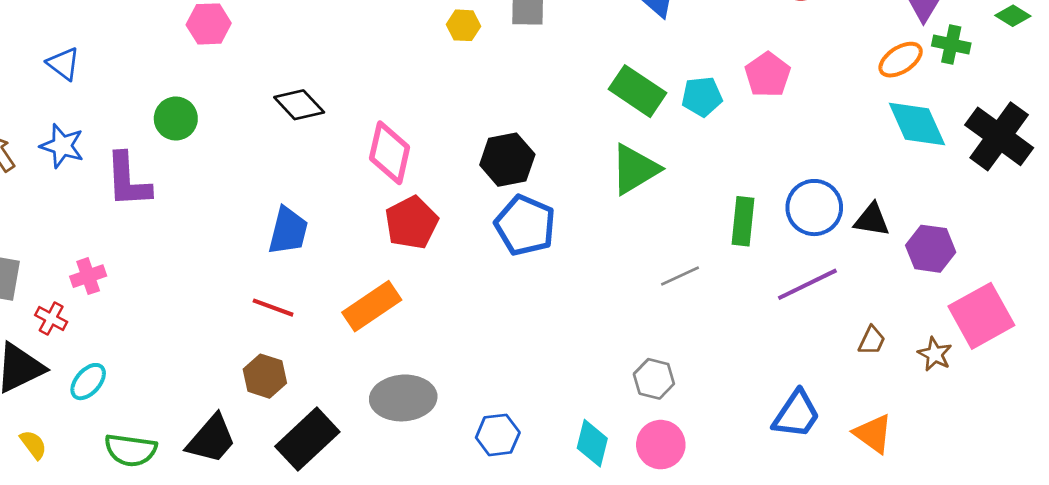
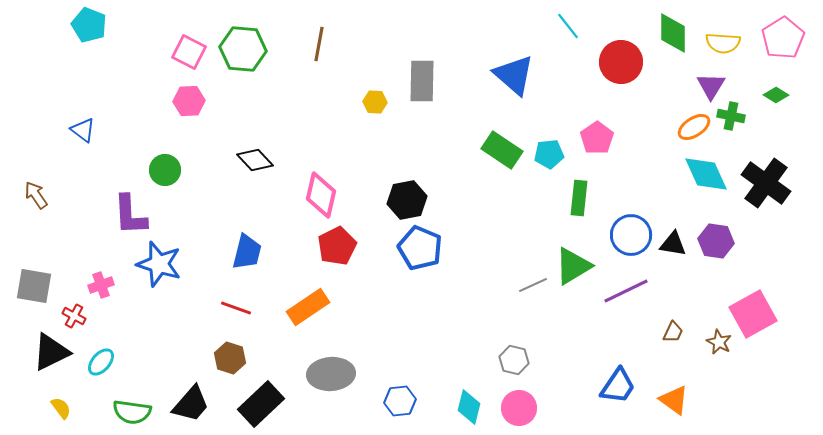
blue star: (62, 146) -> (159, 264), moved, size x1.4
green triangle: (635, 169) -> (573, 266), moved
green rectangle: (743, 221) -> (579, 198), moved
purple hexagon: (931, 249) -> (716, 241), moved

